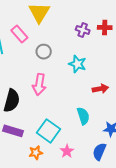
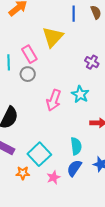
gray circle: (44, 52) -> (28, 74), moved
pink arrow: (39, 84) -> (54, 100), moved
blue semicircle: (99, 152) -> (74, 168), moved

